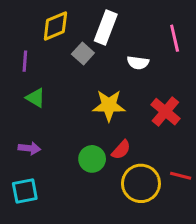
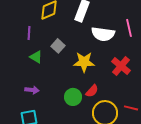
pink line: (175, 38) -> (129, 28), moved
gray square: (83, 53) -> (58, 46), moved
white semicircle: (138, 63) -> (103, 34), size x1.6

